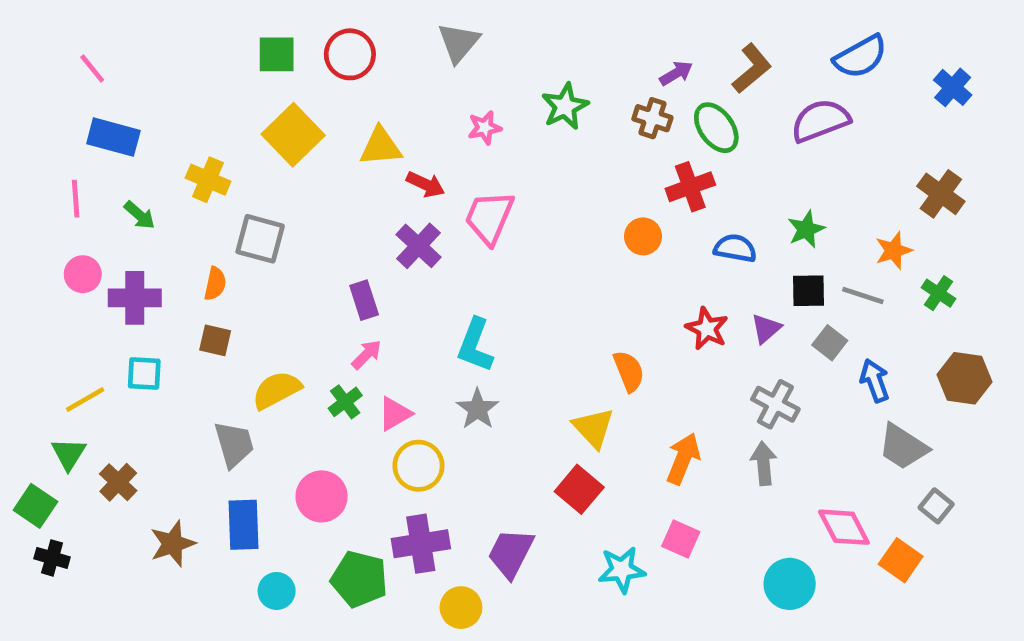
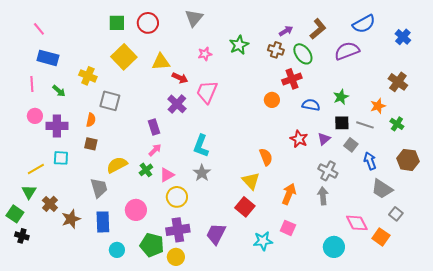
brown star: (173, 544) -> (71, 219), moved
yellow circle: (461, 608) -> (176, 257), moved

